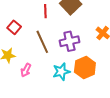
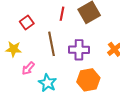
cyan star: (61, 72) -> (47, 83), moved, turned 30

